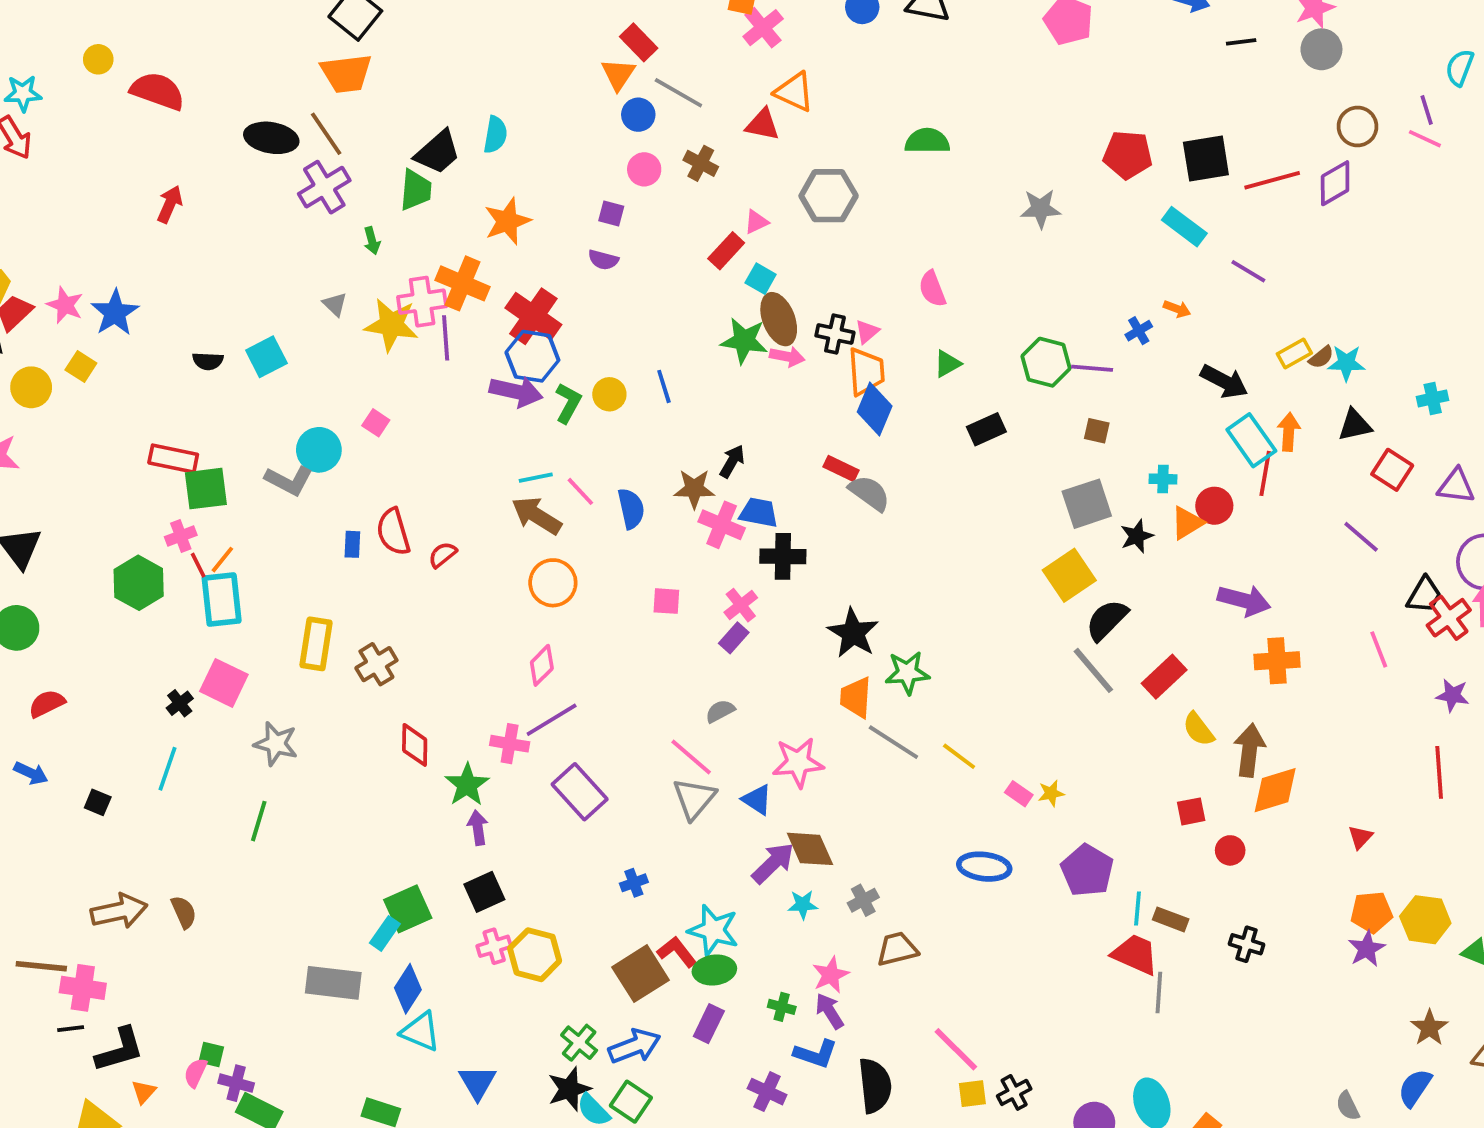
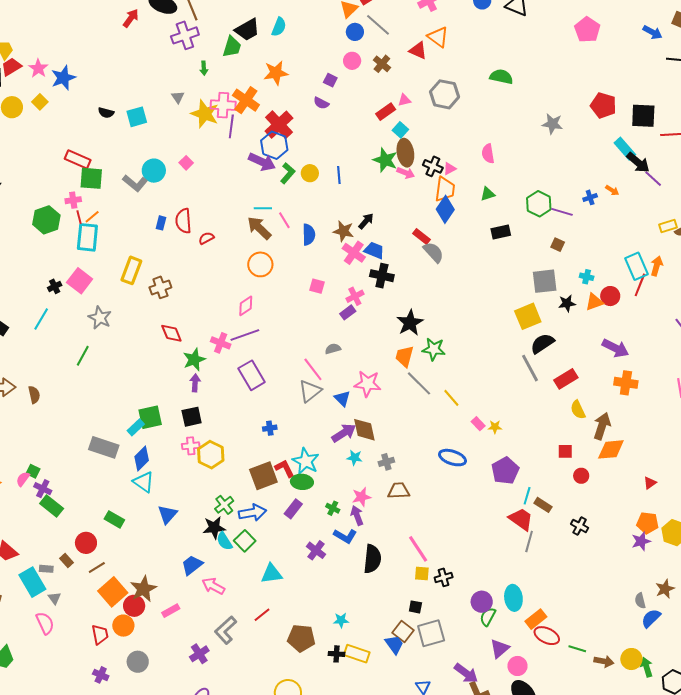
red arrow: (170, 204) -> (131, 18), moved
black arrow: (1224, 381) -> (638, 163), moved
red diamond: (415, 745) -> (171, 333), turned -35
gray semicircle: (1348, 1106) -> (640, 601), moved

